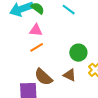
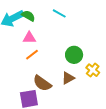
brown triangle: (70, 75) -> (68, 78), turned -48

